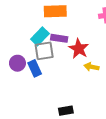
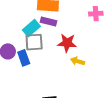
purple rectangle: (59, 38) -> (49, 21), moved
red star: (79, 49) -> (67, 43), turned -30

